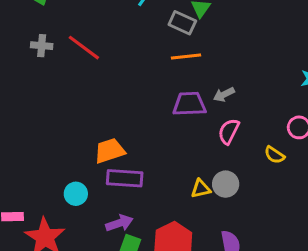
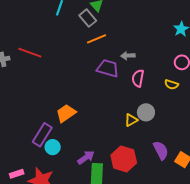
gray rectangle: (182, 23) -> (88, 18), turned 42
gray arrow: (224, 94) -> (128, 56), turned 40
purple trapezoid: (189, 104) -> (108, 68), turned 35
purple rectangle: (125, 178) -> (42, 135), moved, turned -45

